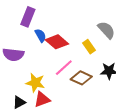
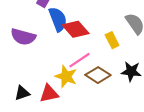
blue semicircle: (41, 35) -> (58, 19), size x1.5
yellow star: (35, 83) -> (66, 76), moved

